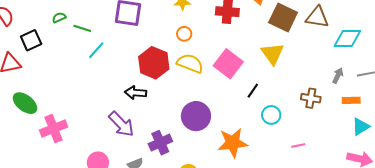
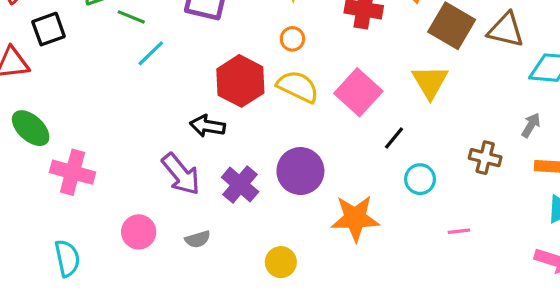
pink cross: (54, 129) -> (73, 172), turned 32
purple cross: (160, 143) -> (240, 185), moved, turned -30

